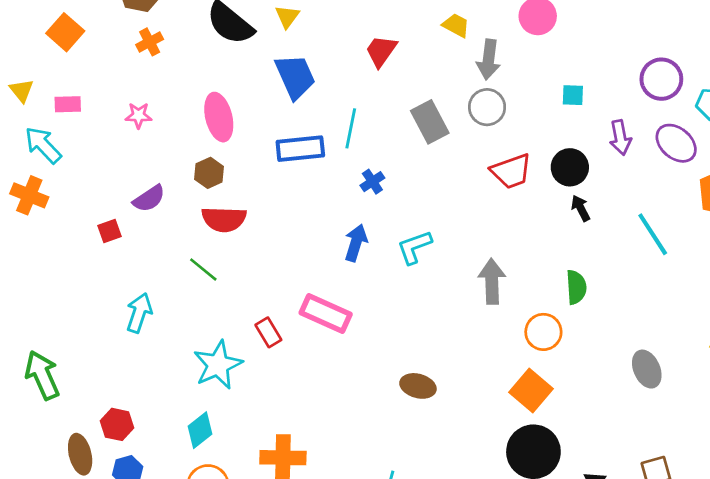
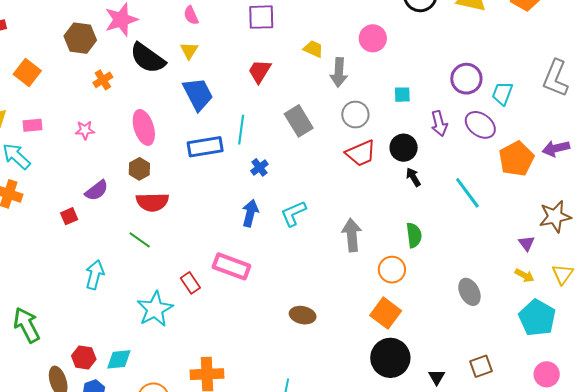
orange cross: (150, 42) -> (103, 80), moved
gray circle: (487, 107) -> (355, 115), moved
cyan diamond: (200, 430) -> (119, 359), moved, turned 36

